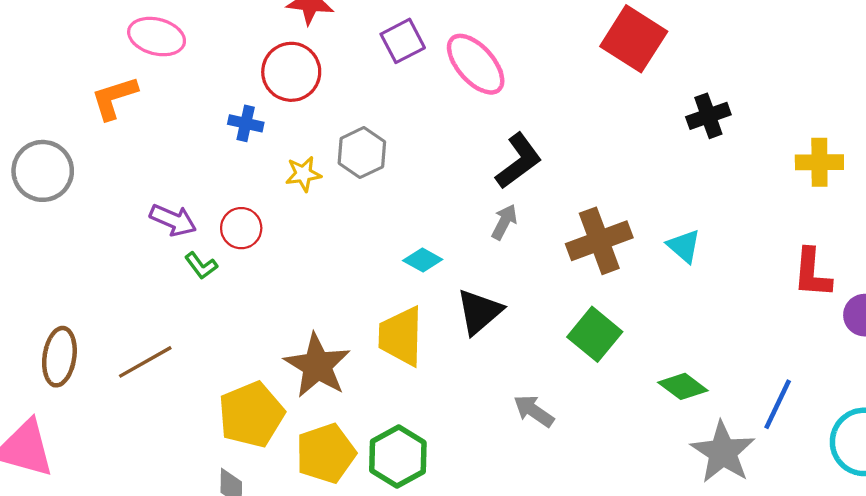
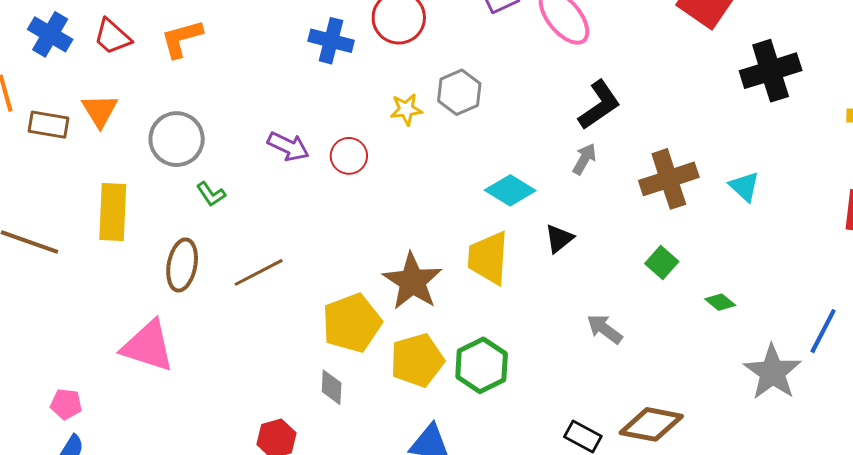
orange L-shape: (114, 98) -> (182, 39), moved
black cross: (708, 116) -> (771, 71), size x1.5
blue cross: (246, 123) -> (331, 41), moved, size x1.4
gray circle: (43, 171) -> (177, 139), moved
cyan diamond: (423, 260) -> (510, 190), size x1.4
green L-shape: (201, 266) -> (211, 194), moved
black triangle: (479, 312) -> (559, 239), size x0.7
green square: (595, 334) -> (662, 263), size x0.7
green diamond: (683, 386) -> (720, 302), moved, size x0.7

